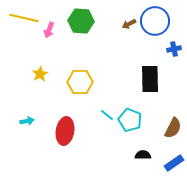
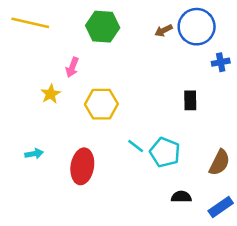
pink arrow: (49, 30) -> (72, 67), moved
black rectangle: (150, 79) -> (190, 100), size x0.6

